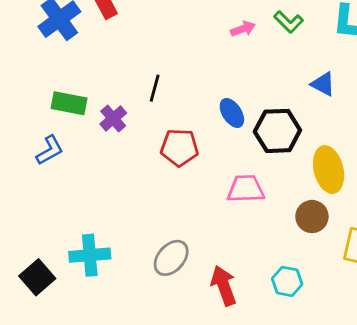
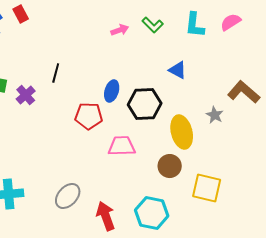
blue ellipse: (232, 113) -> (112, 91), turned 50
red pentagon: (179, 147) -> (89, 116), moved
cyan hexagon: (287, 281) -> (152, 213), size x1.5

